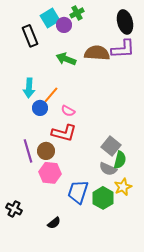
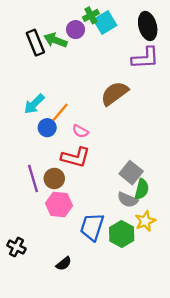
cyan square: (50, 18) -> (105, 22), moved
brown semicircle: (97, 53) -> (115, 93), moved, turned -40
green arrow: (66, 59) -> (55, 40), moved
cyan arrow: (29, 88) -> (34, 104), turned 42

